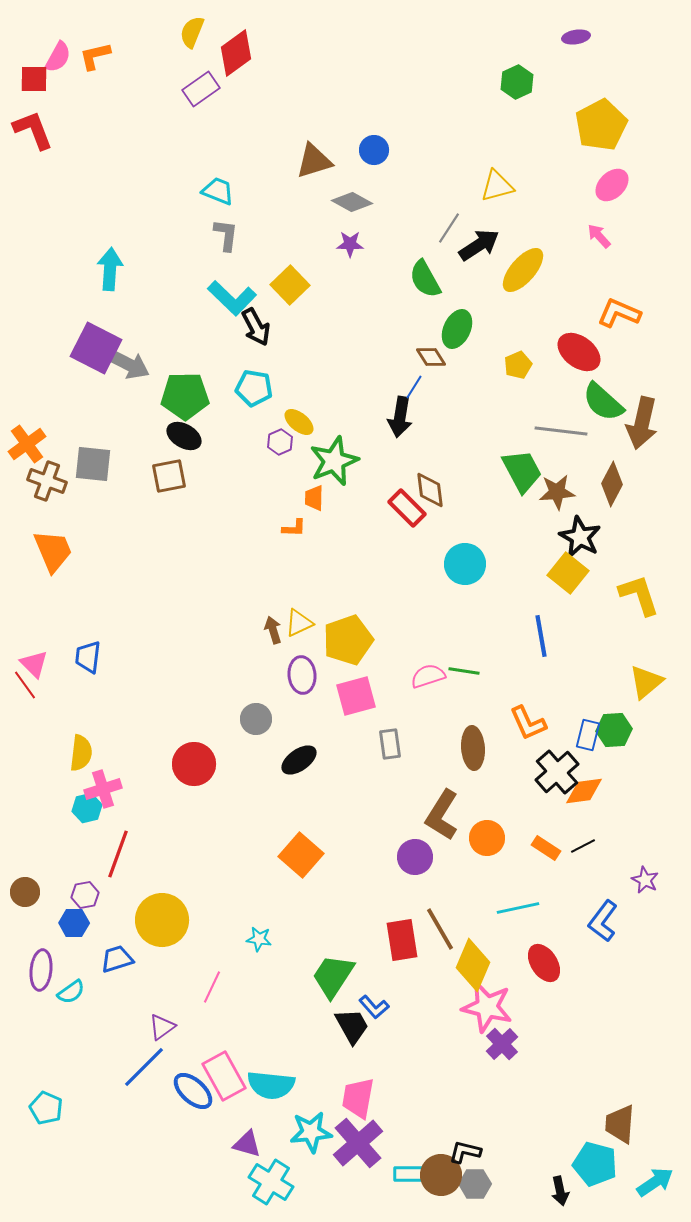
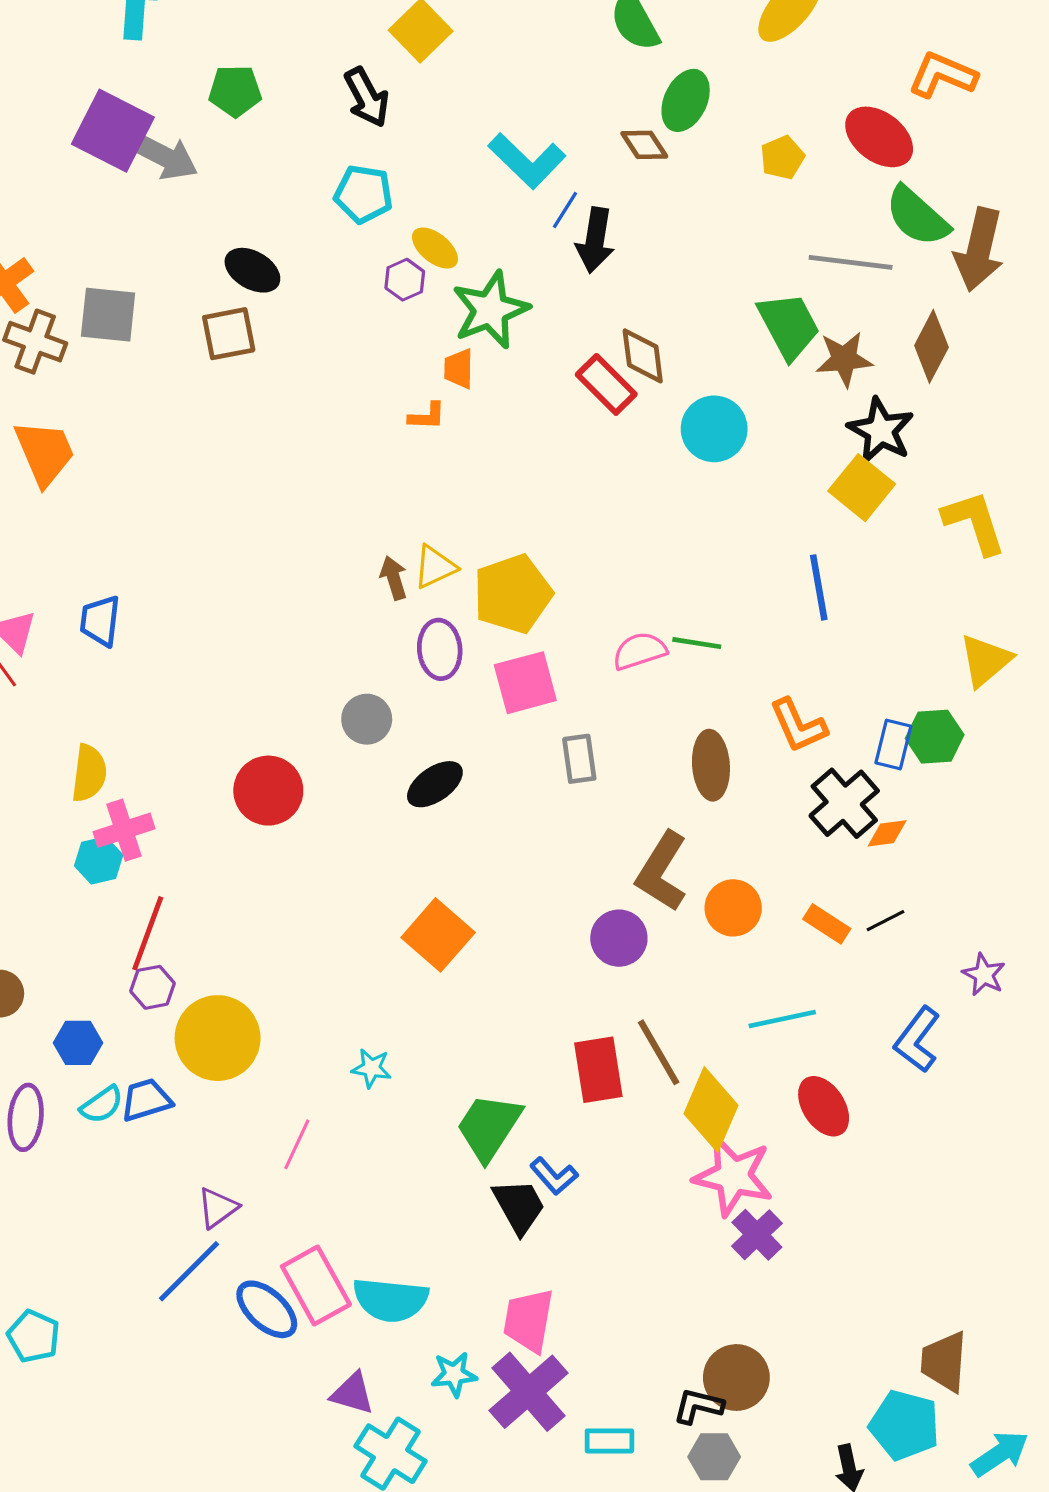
cyan L-shape: (232, 298) -> (527, 161), moved
blue line: (414, 387) -> (565, 210), moved
green pentagon: (185, 396) -> (235, 91), moved, size x0.7
cyan circle: (465, 564) -> (714, 429), moved
orange diamond: (584, 791) -> (887, 833), size x0.7
purple hexagon: (85, 895) -> (153, 987), moved
cyan semicircle: (71, 992) -> (102, 1105), moved
cyan star: (311, 1132) -> (454, 1374), size x0.7
brown circle: (441, 1175) -> (736, 1378), moved

